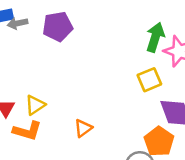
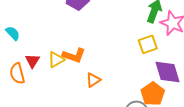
orange L-shape: (27, 131) -> (74, 55), moved

